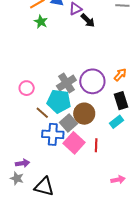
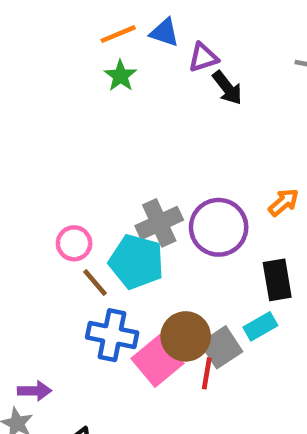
orange arrow: (120, 75) -> (284, 202), moved
pink circle: (27, 88) -> (74, 243), moved
brown circle: (84, 114) -> (186, 336), moved
gray square: (68, 123) -> (221, 347), moved

